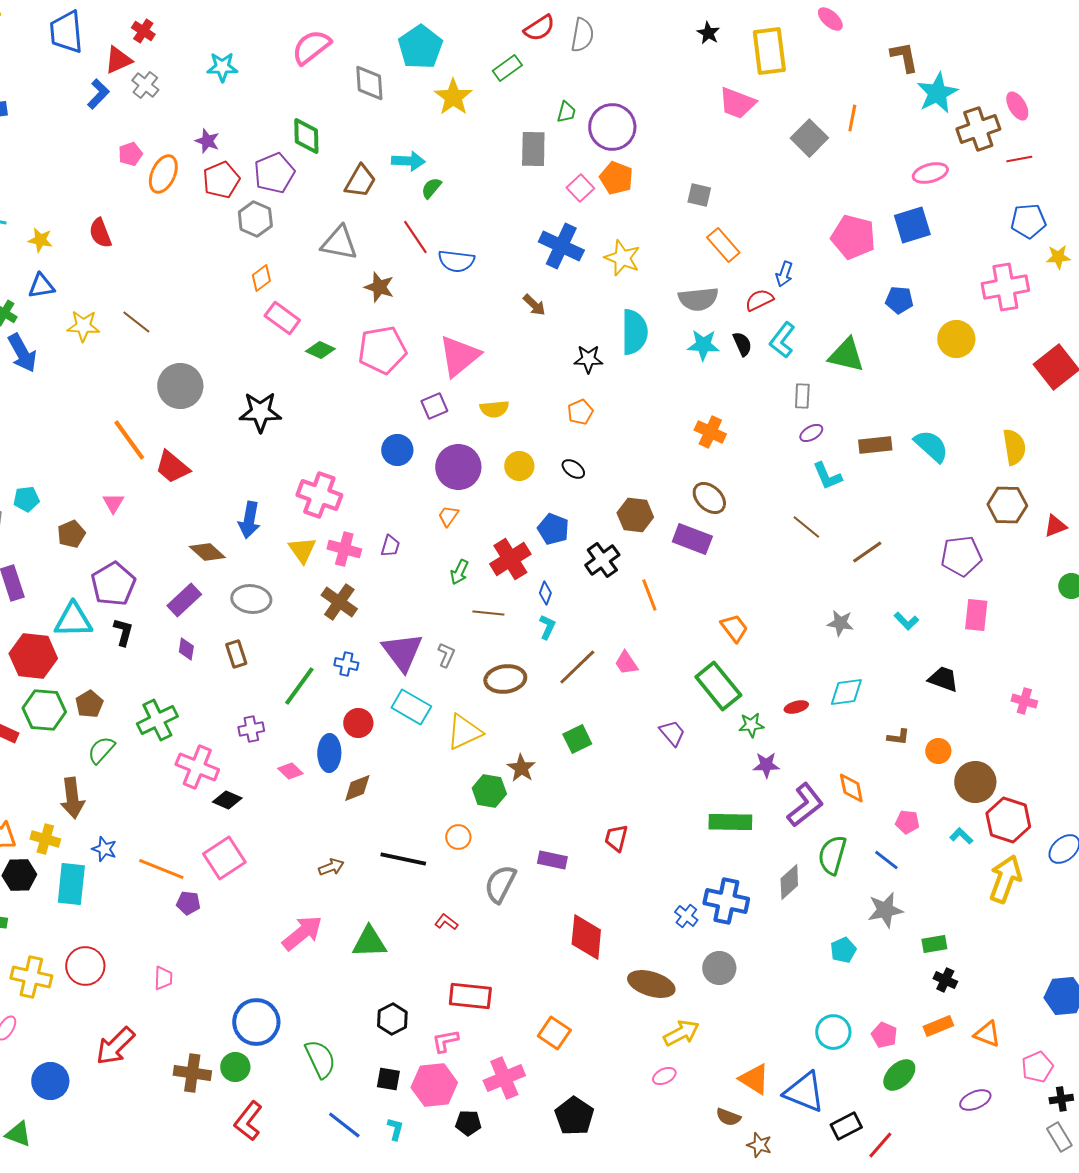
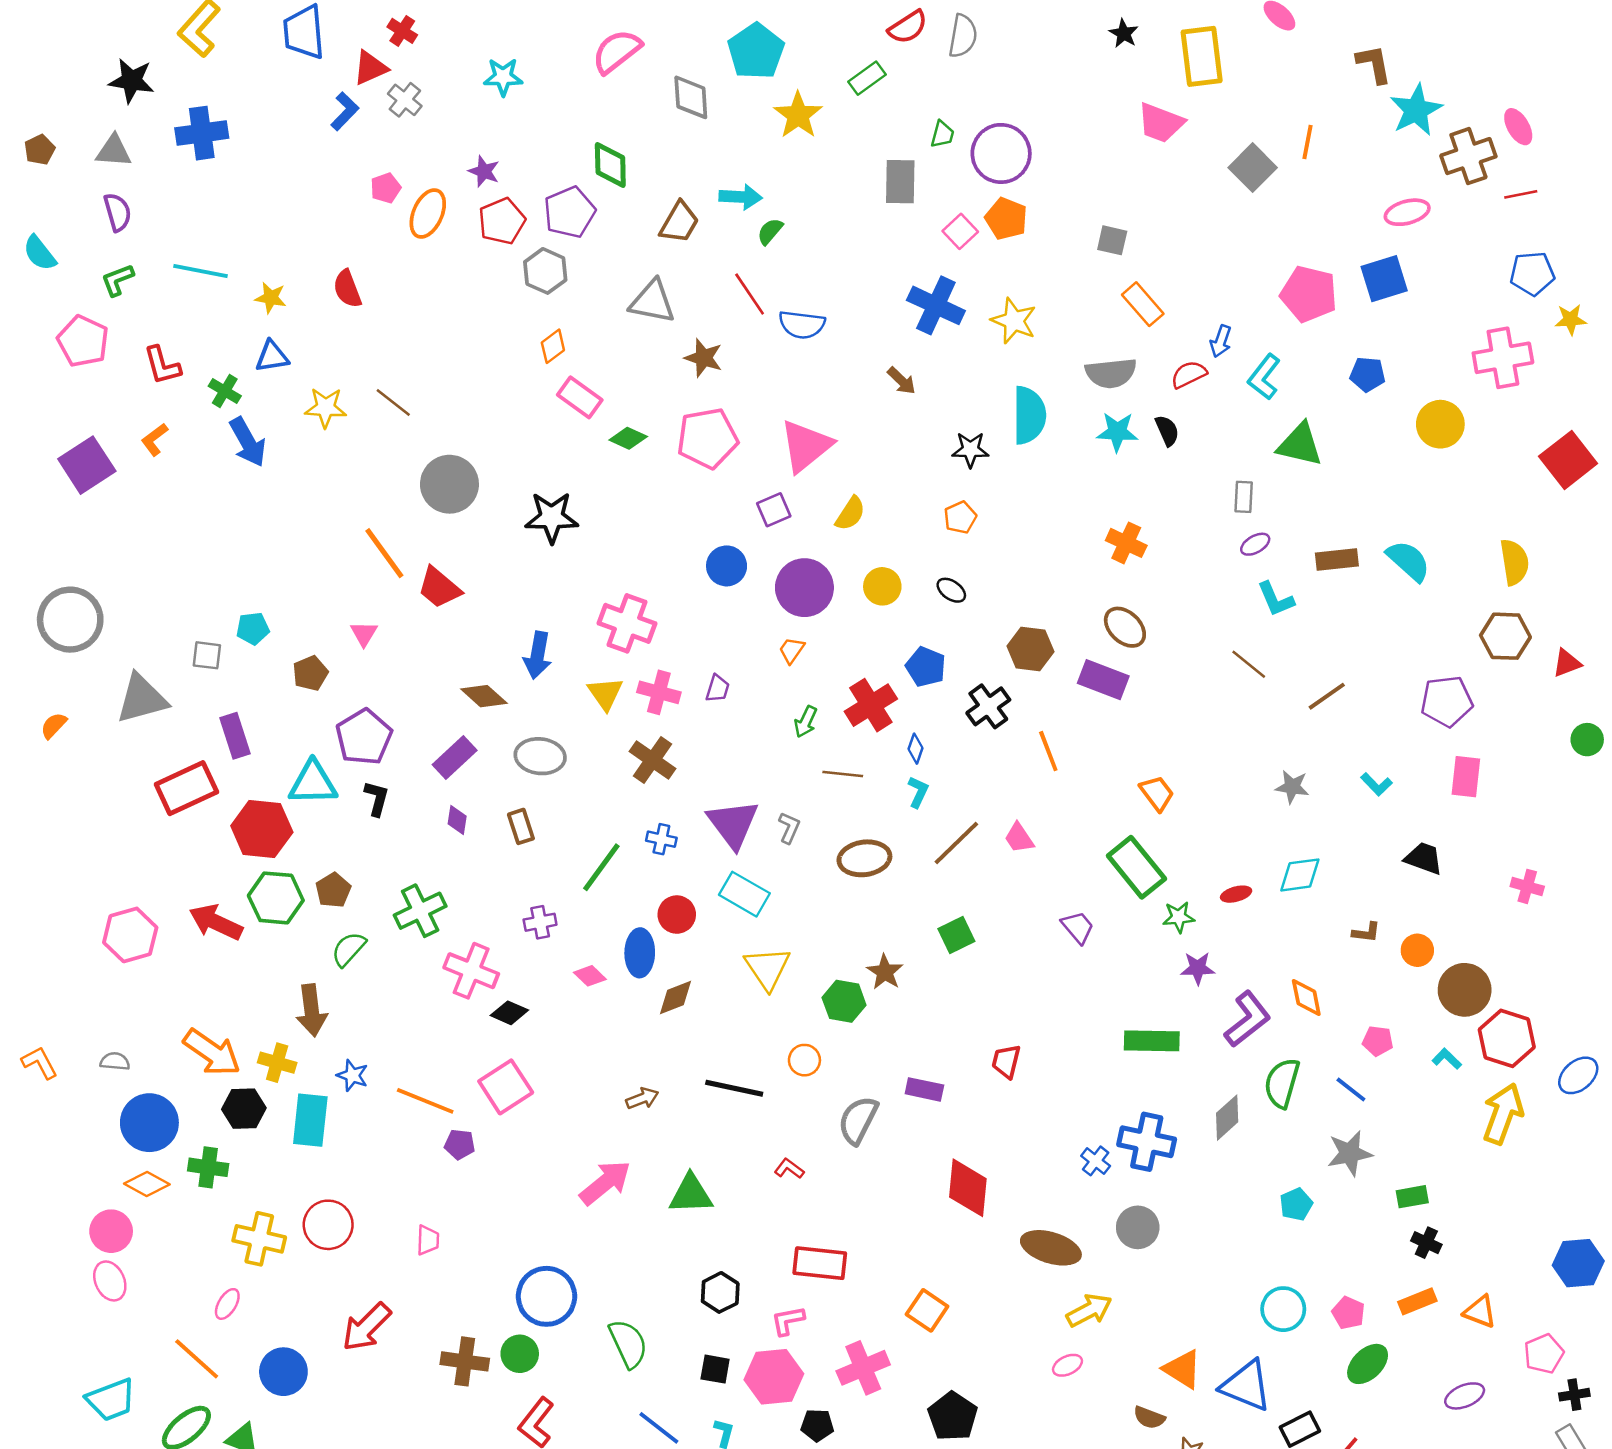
cyan L-shape: (782, 340) -> (1264, 377), moved
yellow semicircle: (494, 409) -> (850, 514), turned -52
yellow triangle: (464, 732) -> (767, 968), moved, turned -39

